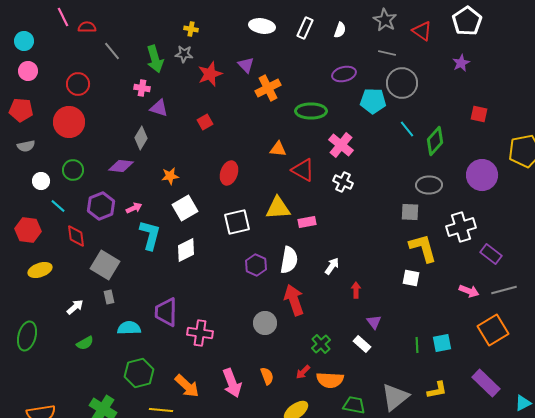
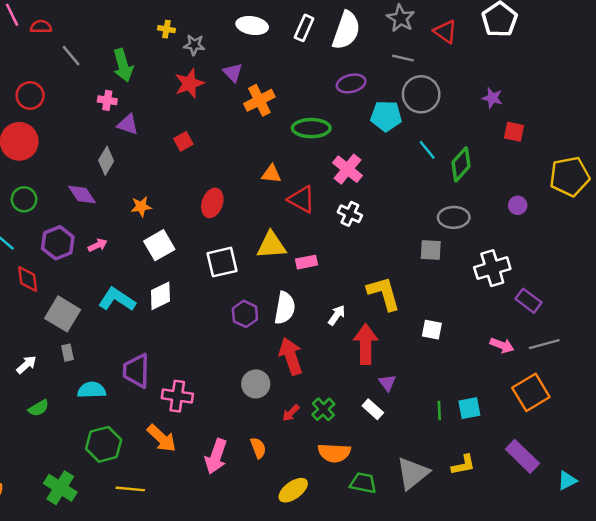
white semicircle: (340, 30) -> (346, 30), size x2.0
gray star: (184, 54) -> (194, 45), moved
purple star: (461, 63) -> (492, 98), moved, turned -30
purple diamond: (121, 166) -> (82, 194), turned 50
purple circle: (482, 175) -> (518, 205), size x0.5
cyan L-shape: (150, 235) -> (117, 299), moved, turned -72
yellow L-shape: (423, 248) -> (384, 293), moved
red arrow: (356, 290) -> (366, 344), size x2.0
red arrow: (303, 372) -> (291, 413), moved
pink arrow: (232, 383) -> (216, 456), turned 40
orange arrow: (187, 386) -> (162, 438), moved

